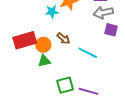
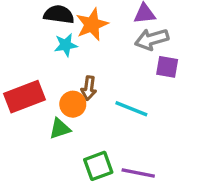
brown arrow: (63, 38) -> (89, 88), turned 64
orange circle: (43, 45) -> (73, 104), moved

